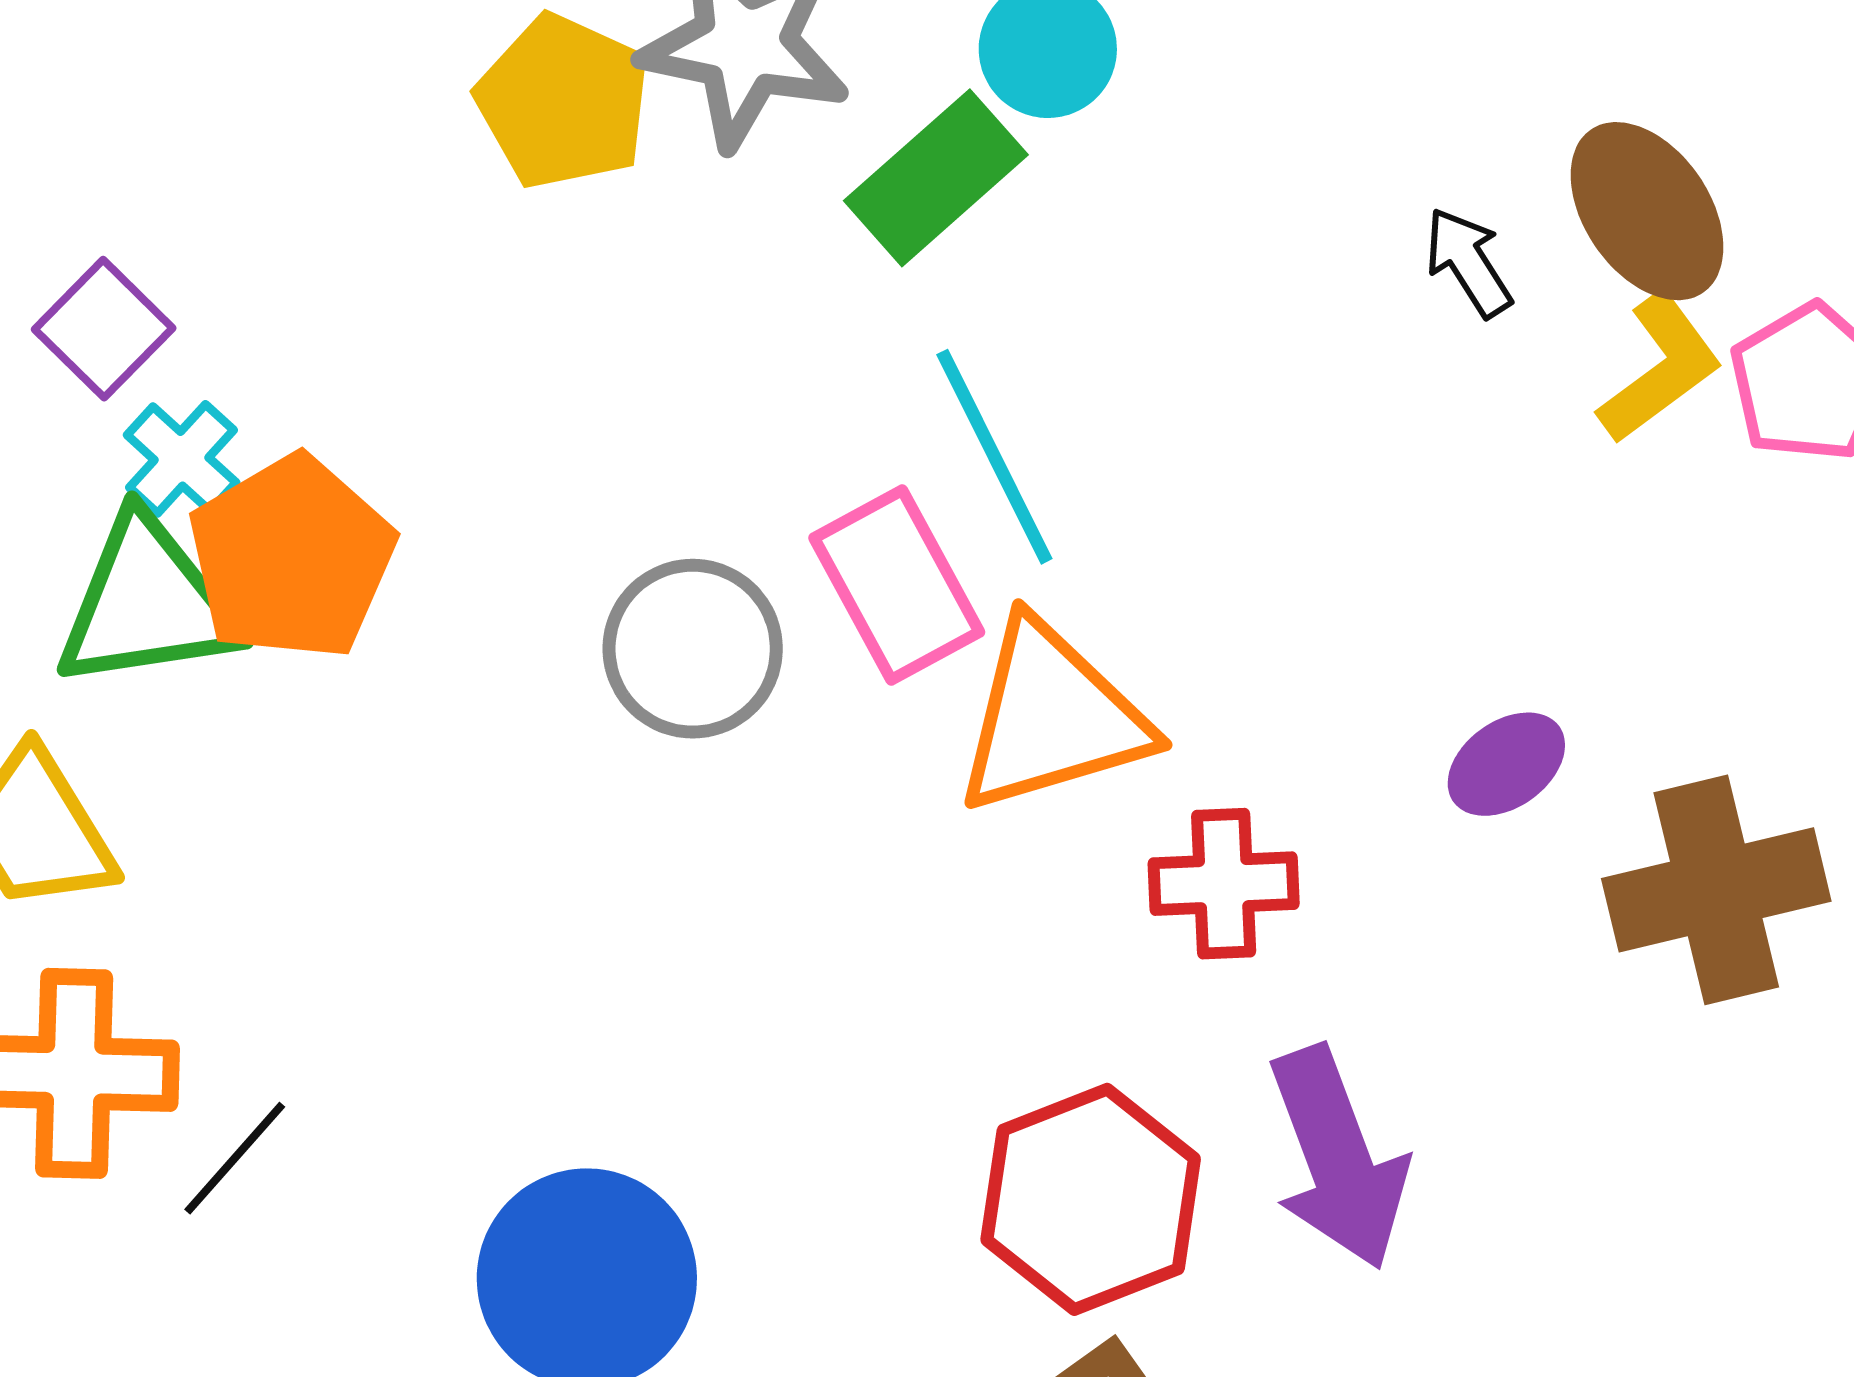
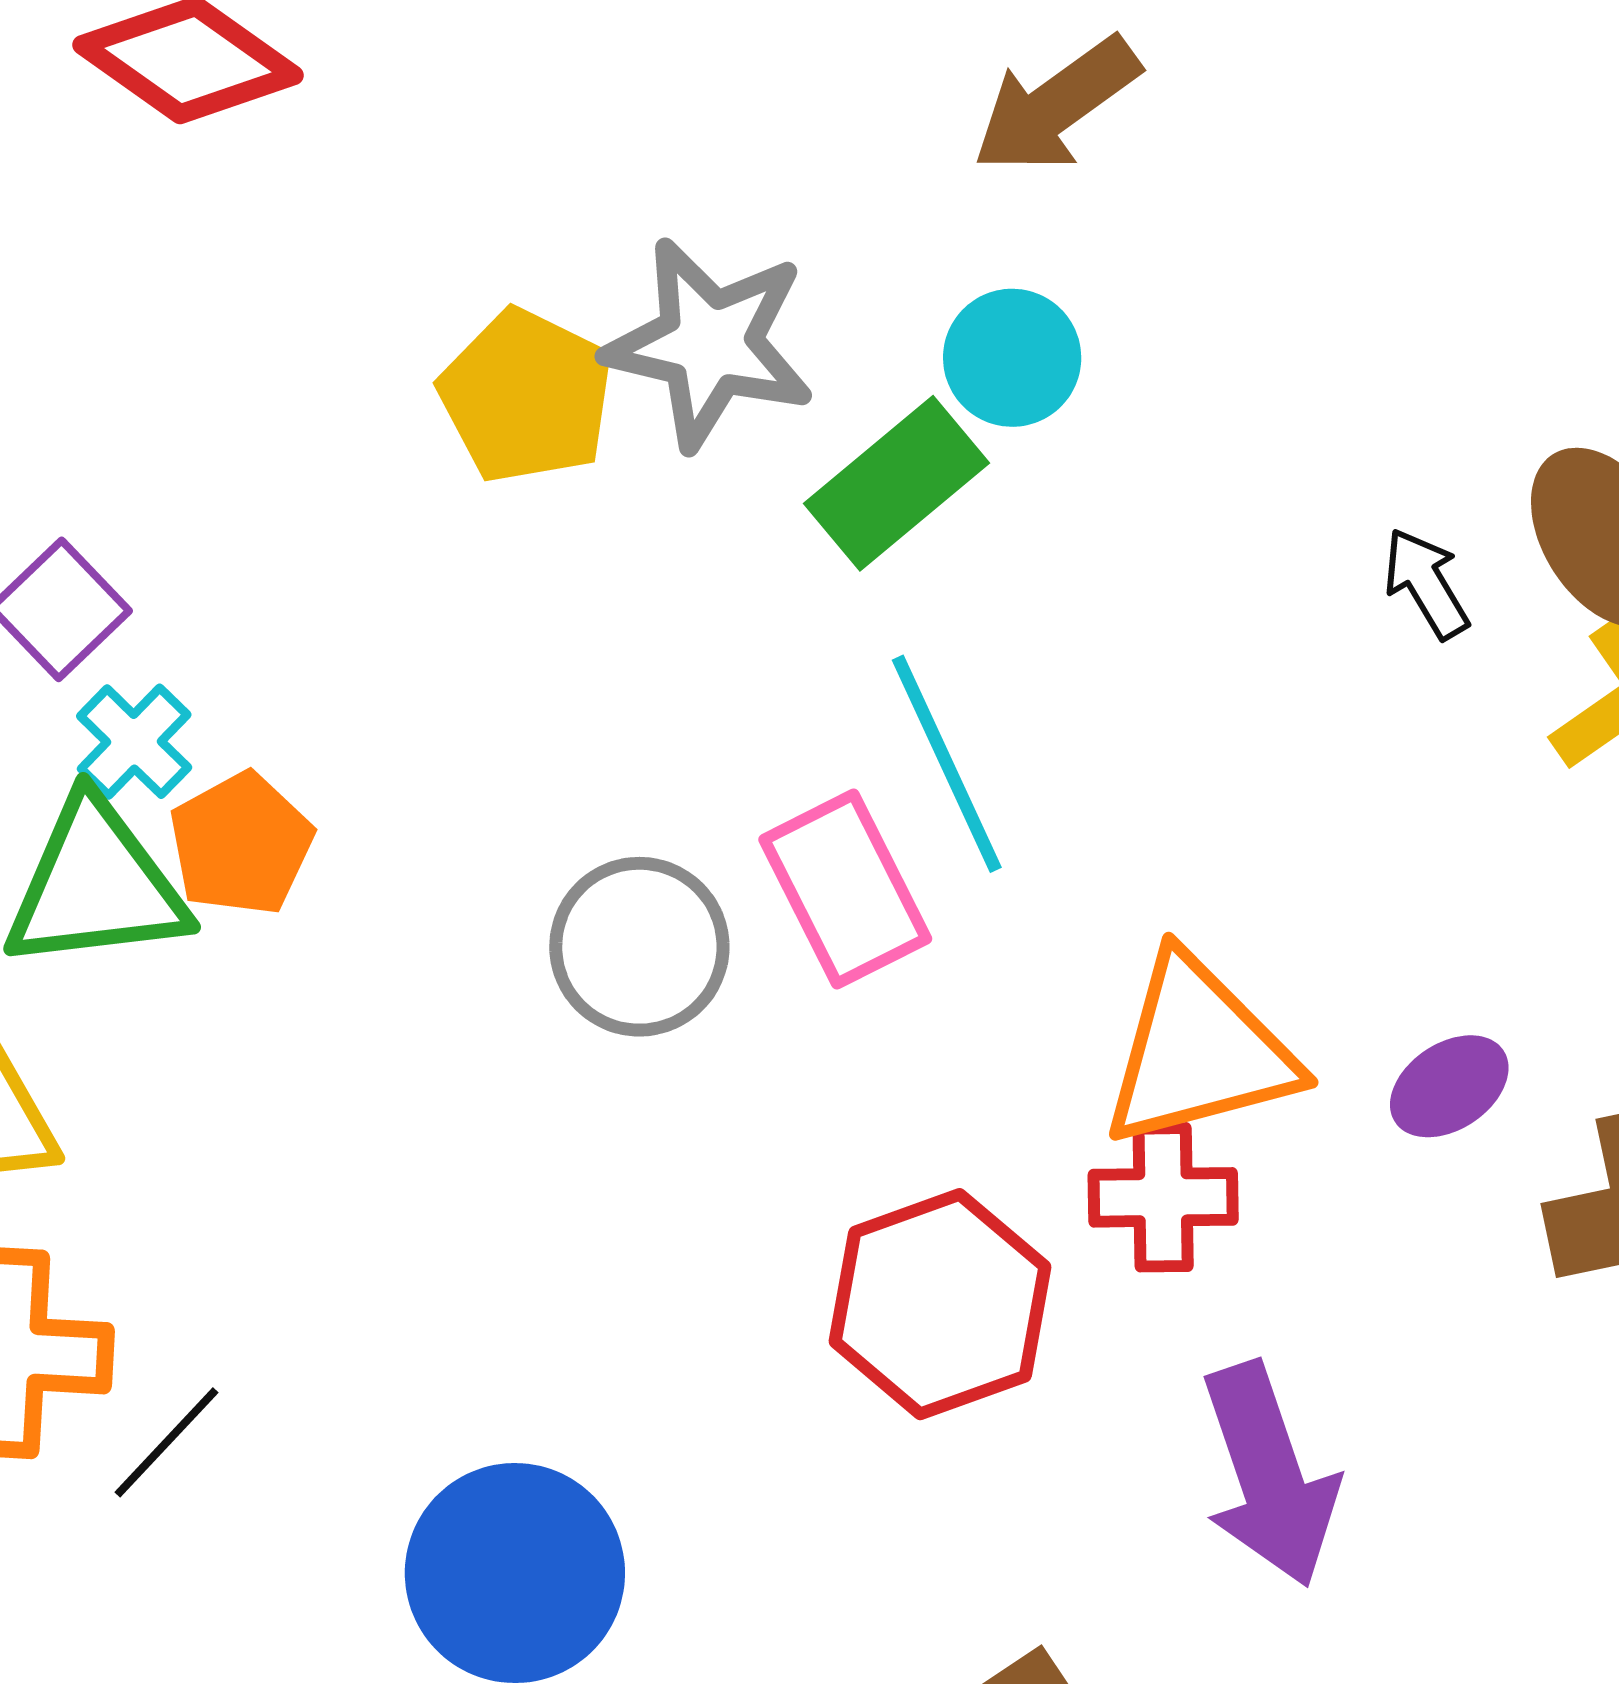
orange pentagon: (292, 558) -> (241, 844), size x0.7
orange triangle: (1052, 717) -> (1199, 1052), moved
red hexagon: (1091, 1199) -> (940, 1304), moved

